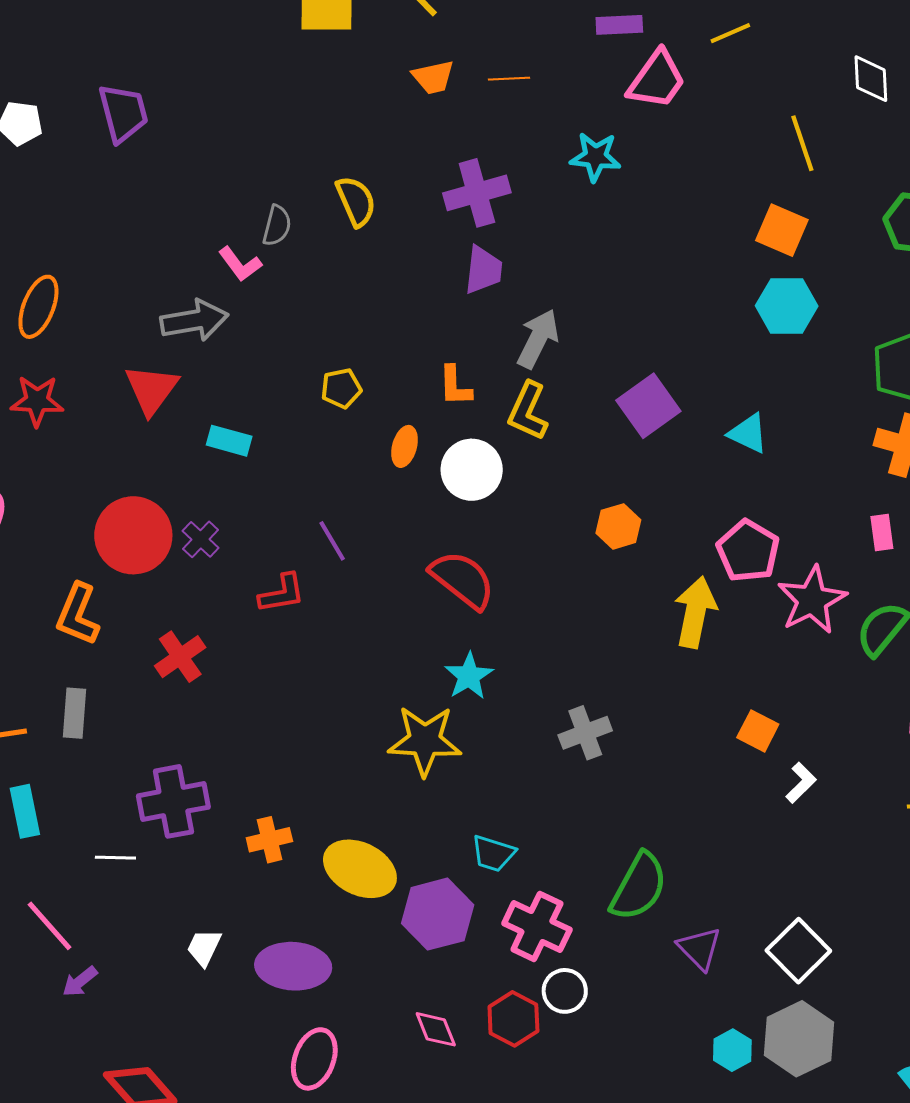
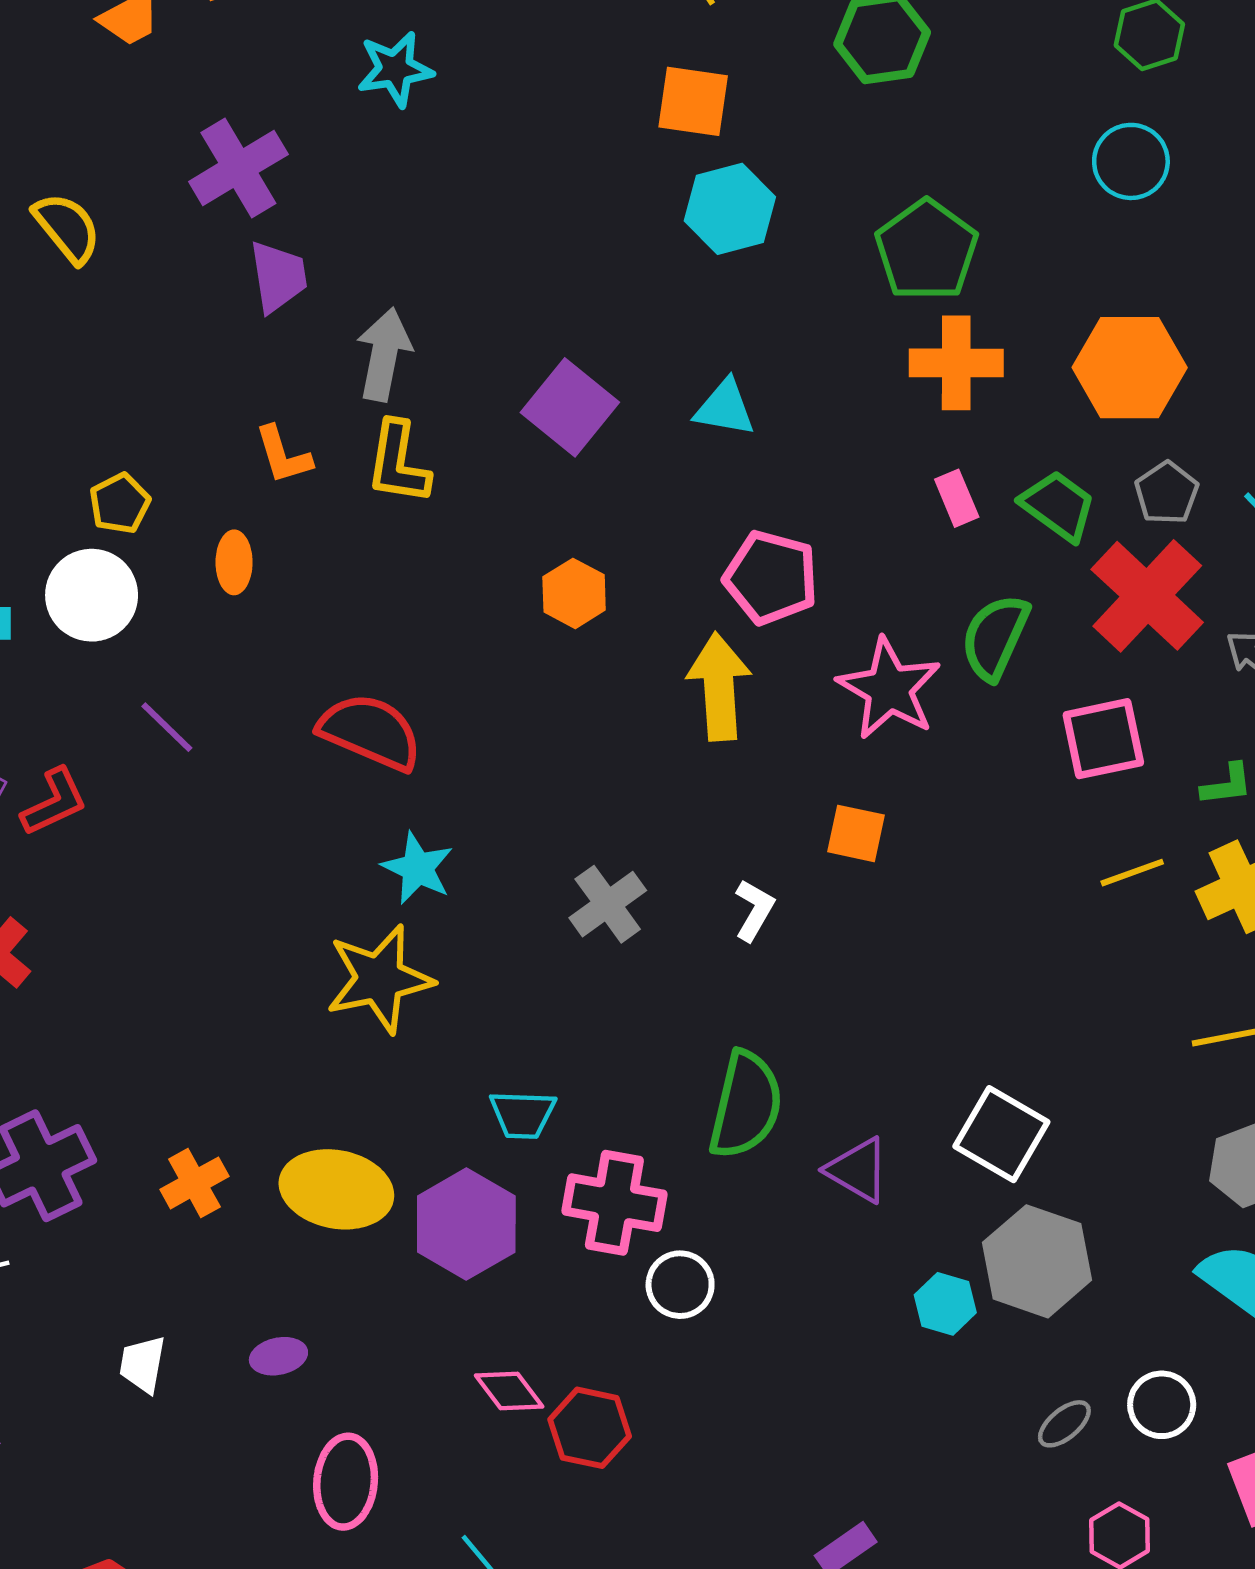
white circle: (472, 470) -> (92, 595), moved
red L-shape: (282, 593) -> (54, 802), moved
pink star: (812, 600) -> (889, 689), moved
white L-shape: (801, 783) -> (754, 910), moved
purple ellipse: (293, 966) -> (278, 1356), size x0.5
red hexagon: (513, 1019) -> (590, 1428), moved

